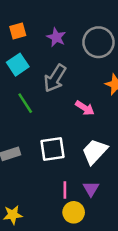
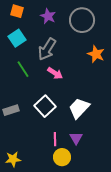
orange square: (18, 31) -> (17, 11), turned 32
pink arrow: (85, 108) -> (55, 73), moved
white square: (53, 149) -> (45, 106), turned -35

